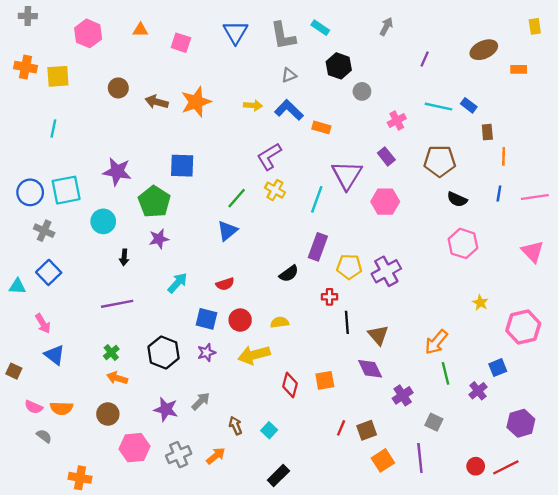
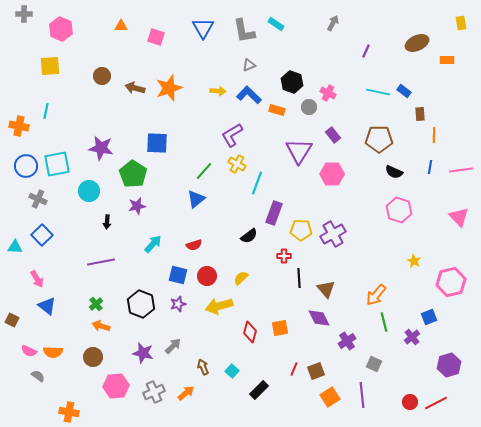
pink hexagon: (88, 33) -> (61, 29), moved
black hexagon: (339, 66) -> (292, 82), moved
orange cross: (25, 67) -> (19, 126), moved
gray circle: (362, 91) -> (309, 107), moved
pink cross: (397, 120) -> (328, 93), moved, turned -35
cyan line: (317, 199) -> (257, 183), moved
yellow semicircle: (280, 322) -> (241, 278), turned -35
black rectangle: (278, 475) -> (259, 390), moved

